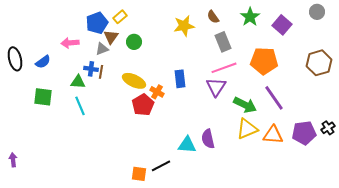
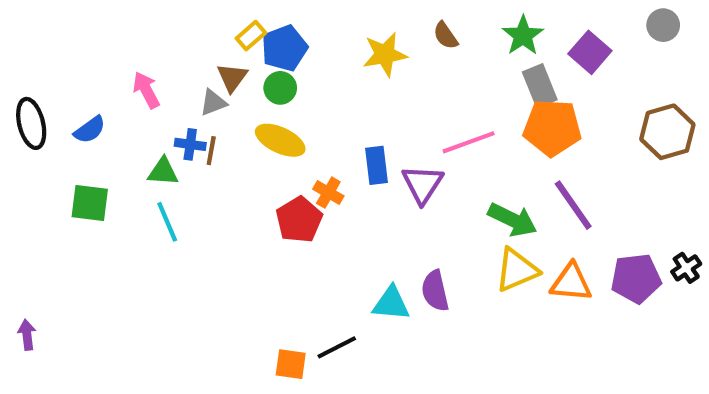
blue pentagon: (97, 23) -> (284, 48), moved
gray rectangle: (223, 42) -> (540, 86), moved
pink arrow: (70, 43) -> (146, 90), turned 66
yellow ellipse: (134, 81) -> (280, 140), moved
purple triangle: (216, 87) -> (423, 184), moved

